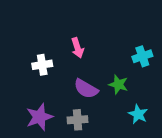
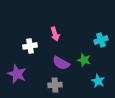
purple star: (39, 117) -> (17, 74), moved, turned -30

